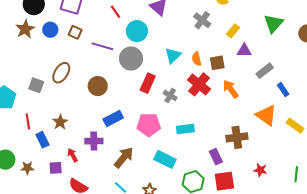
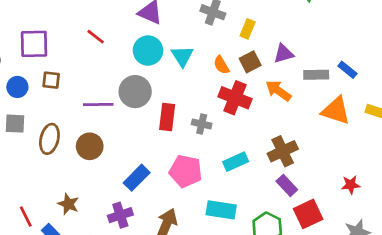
cyan circle: (137, 31) -> (148, 51), moved
yellow rectangle: (233, 31) -> (248, 29), moved
purple line: (102, 46) -> (98, 105), moved
purple triangle: (244, 51) -> (284, 54), moved
cyan triangle: (173, 55) -> (182, 56), moved
gray rectangle: (265, 71) -> (316, 75), moved, turned 54
gray square: (36, 85) -> (15, 124), moved
brown circle: (98, 86) -> (90, 146), moved
pink pentagon: (149, 125) -> (186, 171), turned 30
brown cross: (237, 137) -> (283, 151), moved

